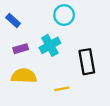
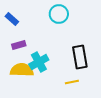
cyan cross: (50, 45) -> (39, 62), moved
yellow line: (62, 89) -> (72, 82), moved

